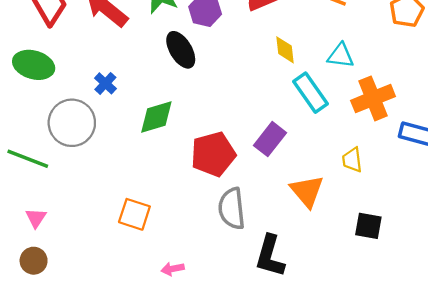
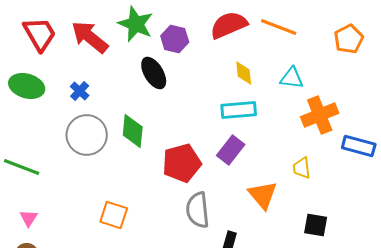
blue cross: (105, 83) -> (80, 91), moved
cyan rectangle: (310, 93) -> (239, 110), moved, turned -60
green diamond: (156, 117) -> (133, 131), turned -68
gray circle: (72, 123) -> (87, 135), moved

